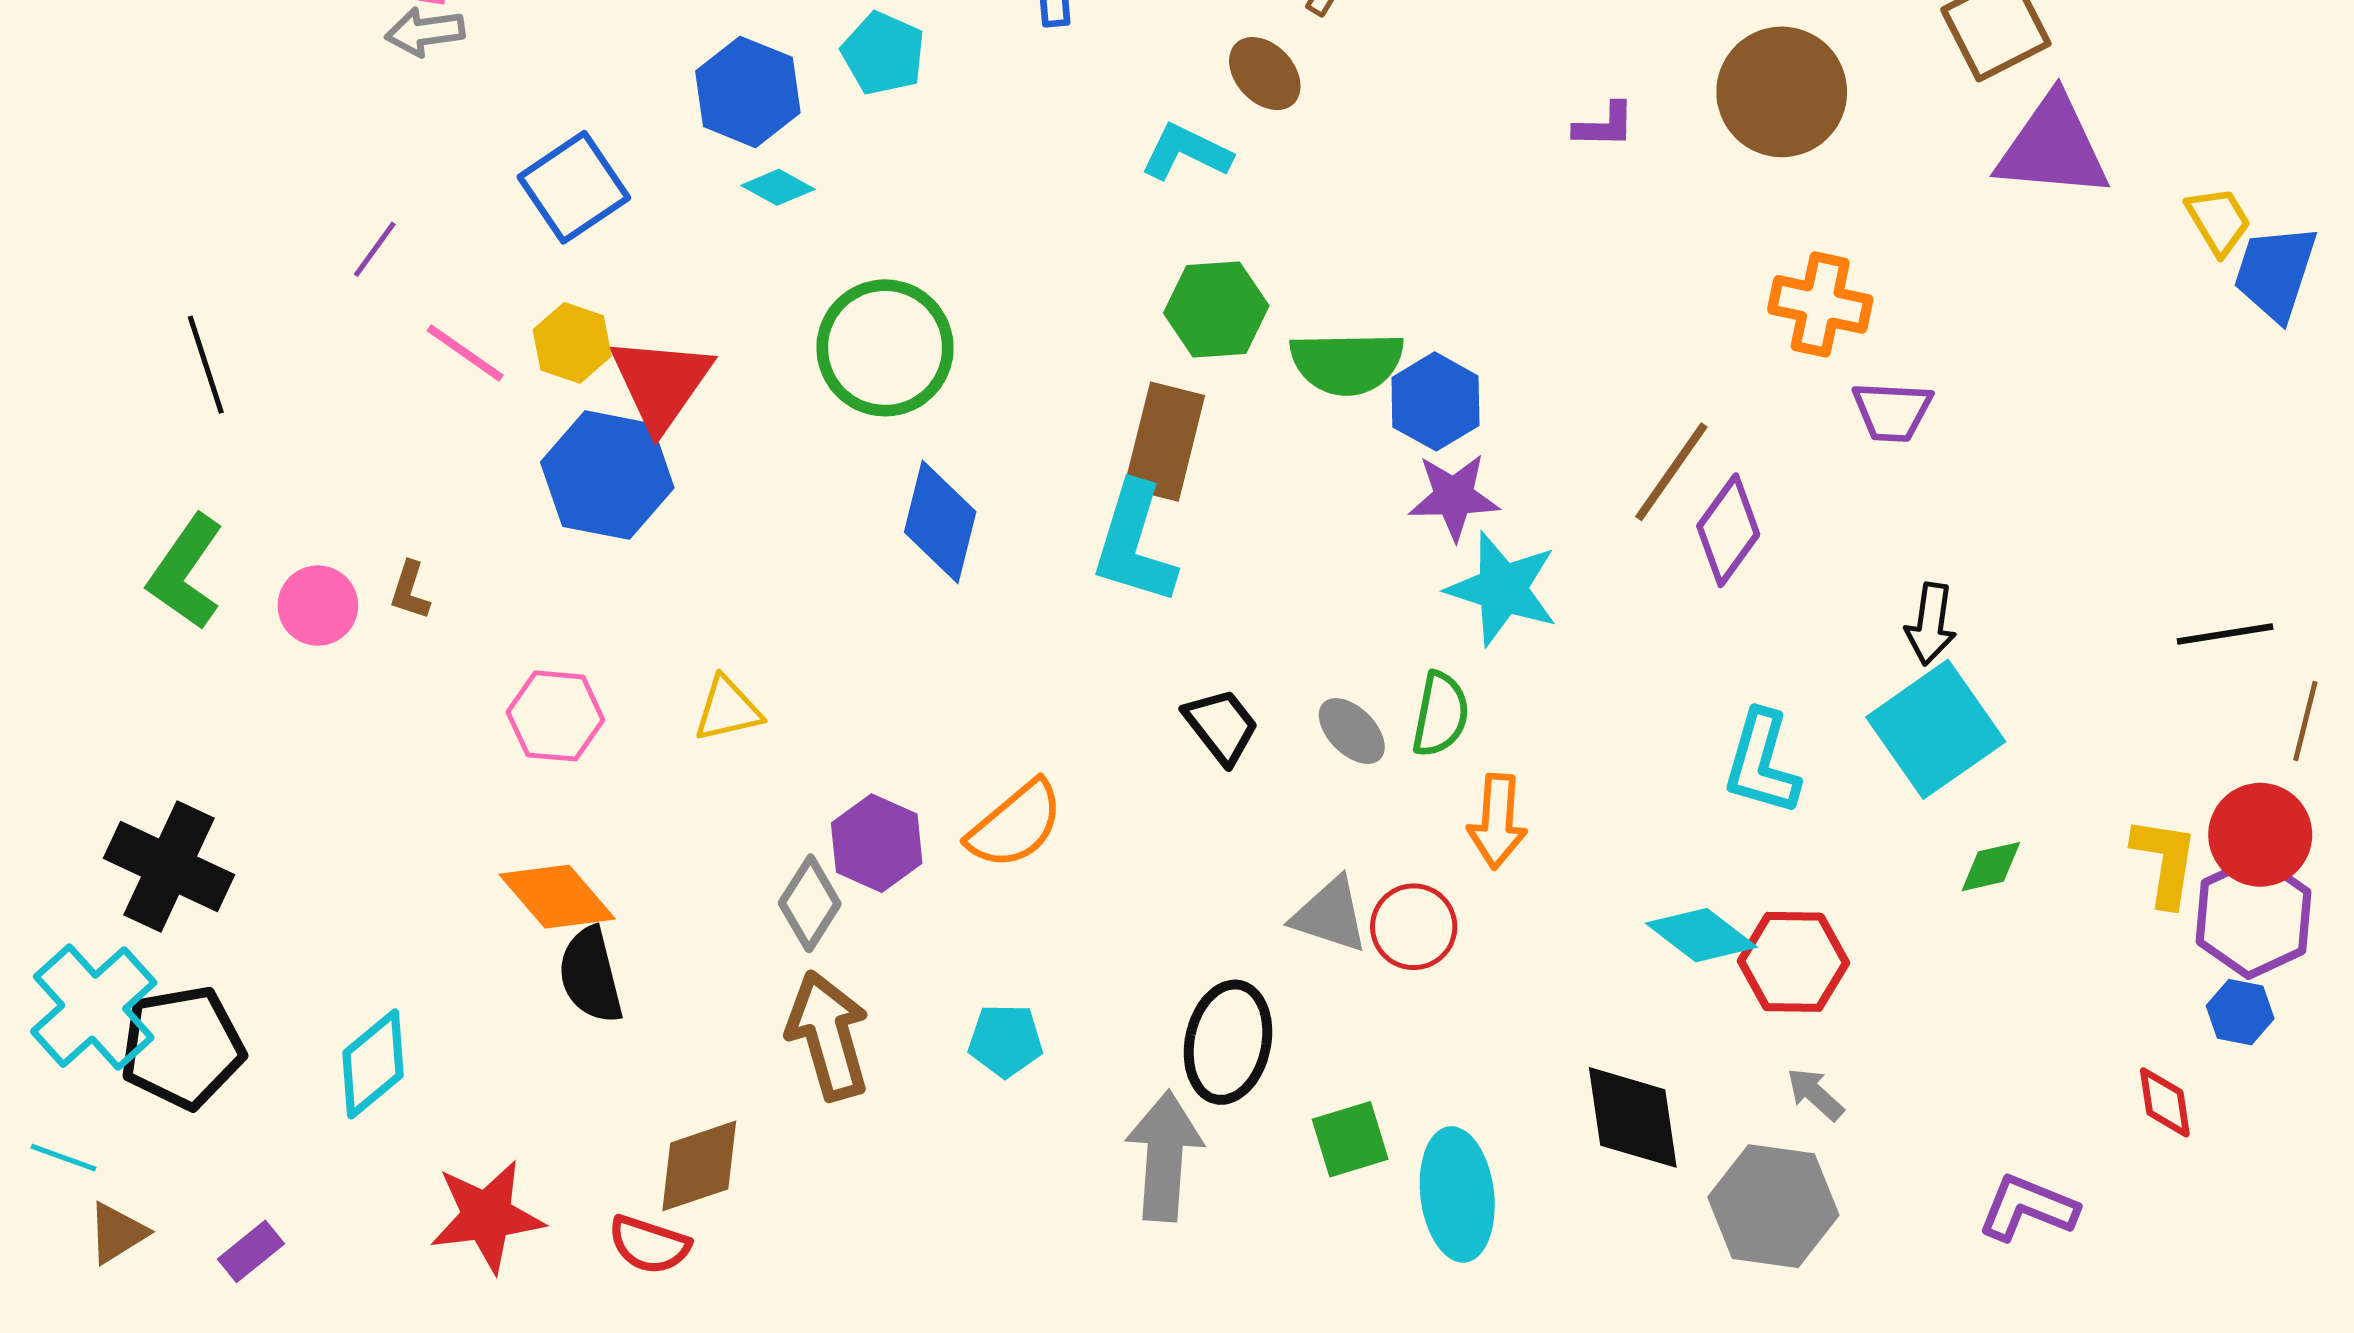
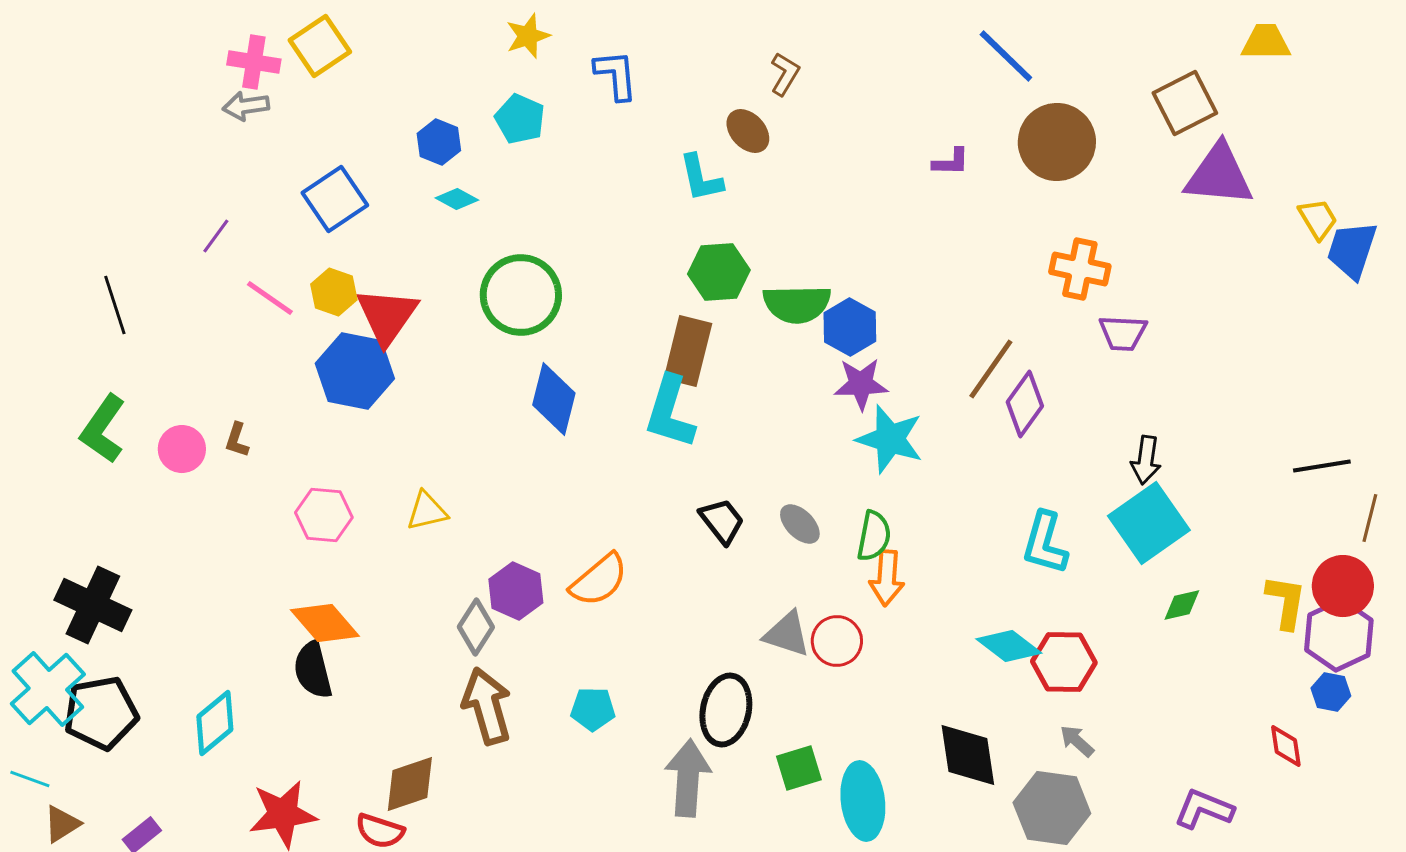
blue hexagon: (748, 92) -> (439, 142), size x0.7
cyan L-shape: (1186, 152) -> (701, 178), turned -128
green semicircle: (1440, 714) -> (874, 536), moved
black semicircle: (591, 975) -> (313, 670), moved

